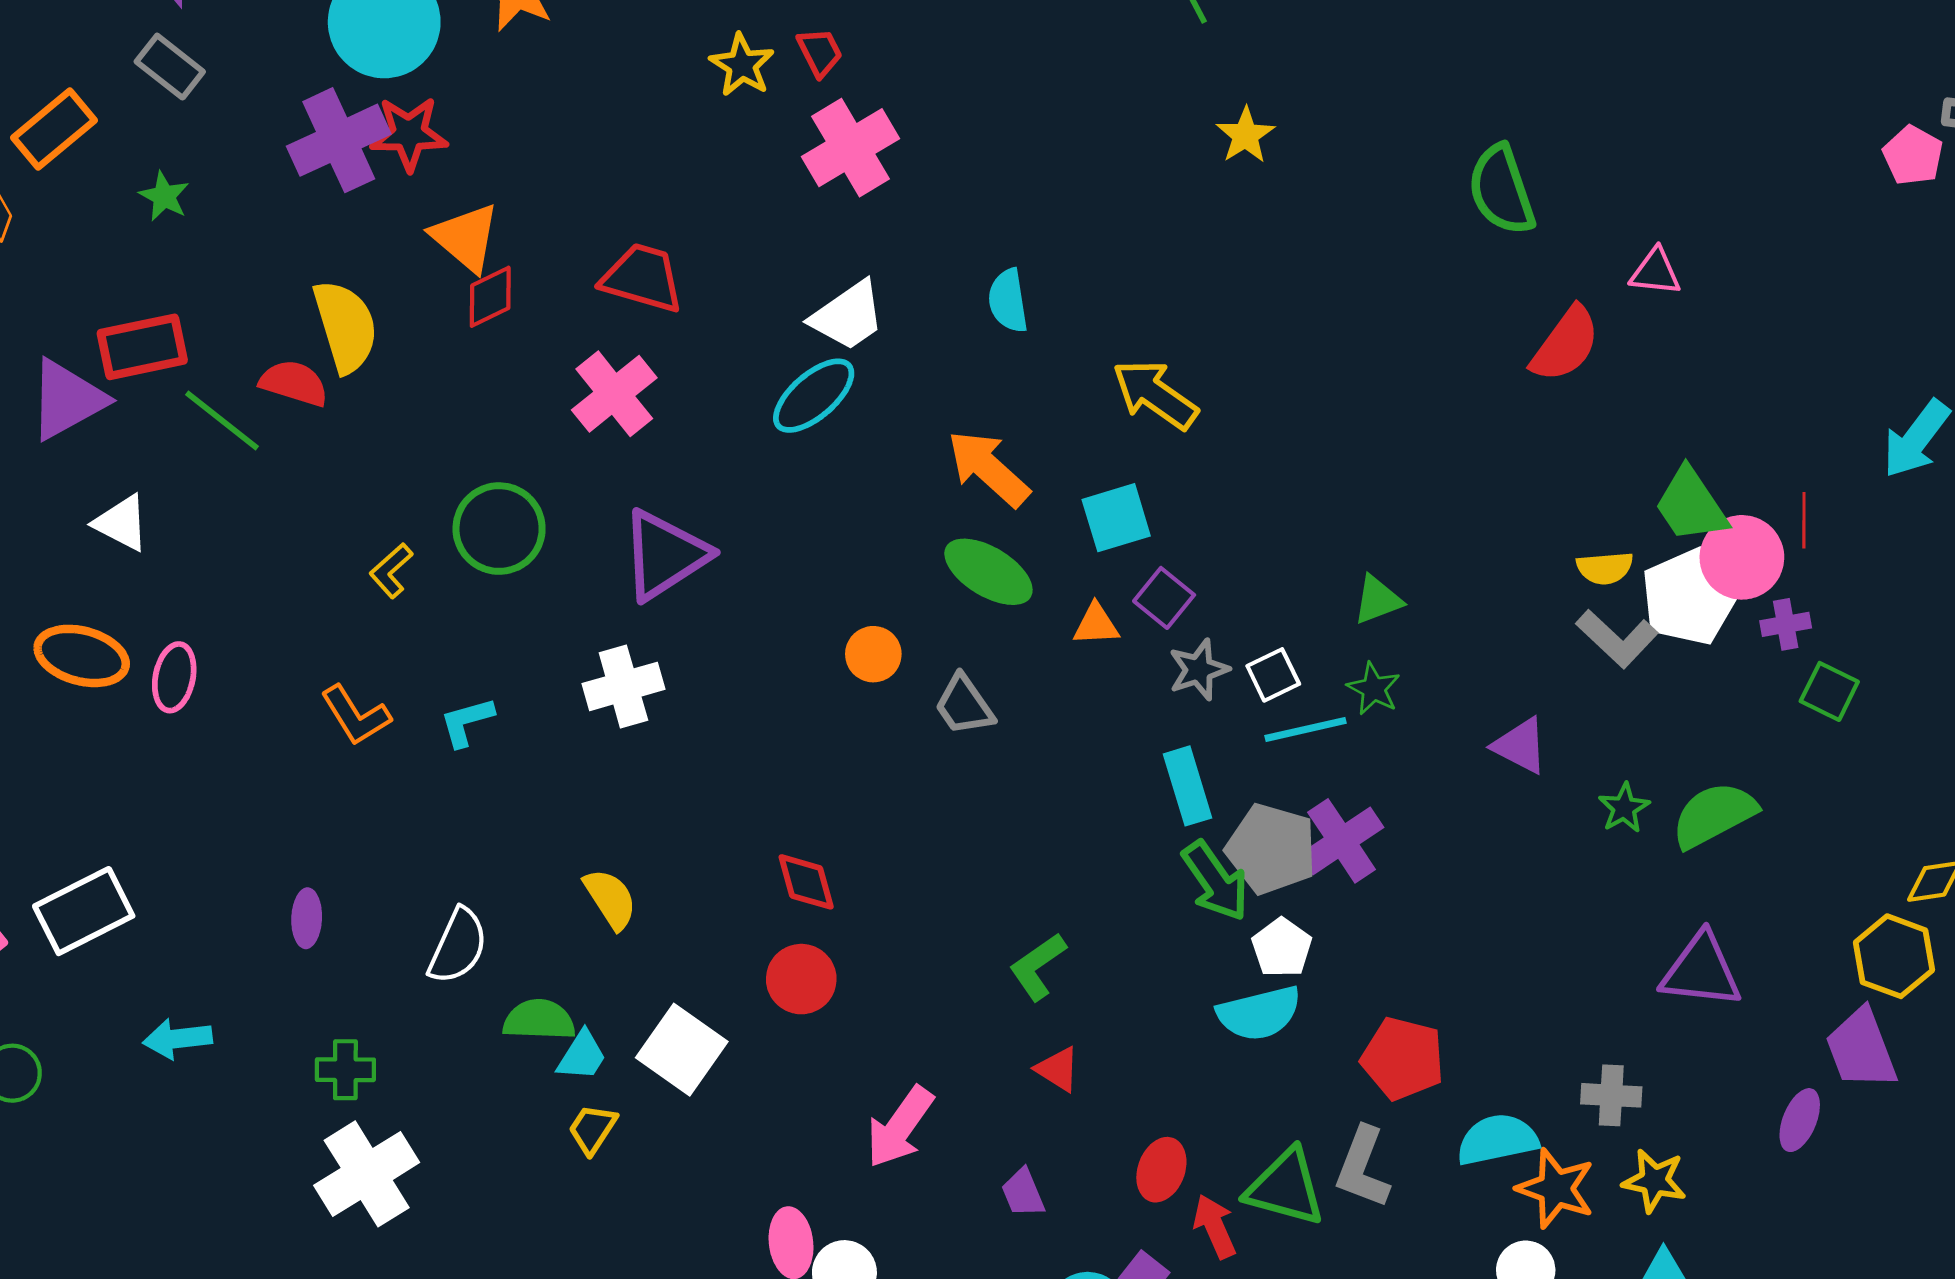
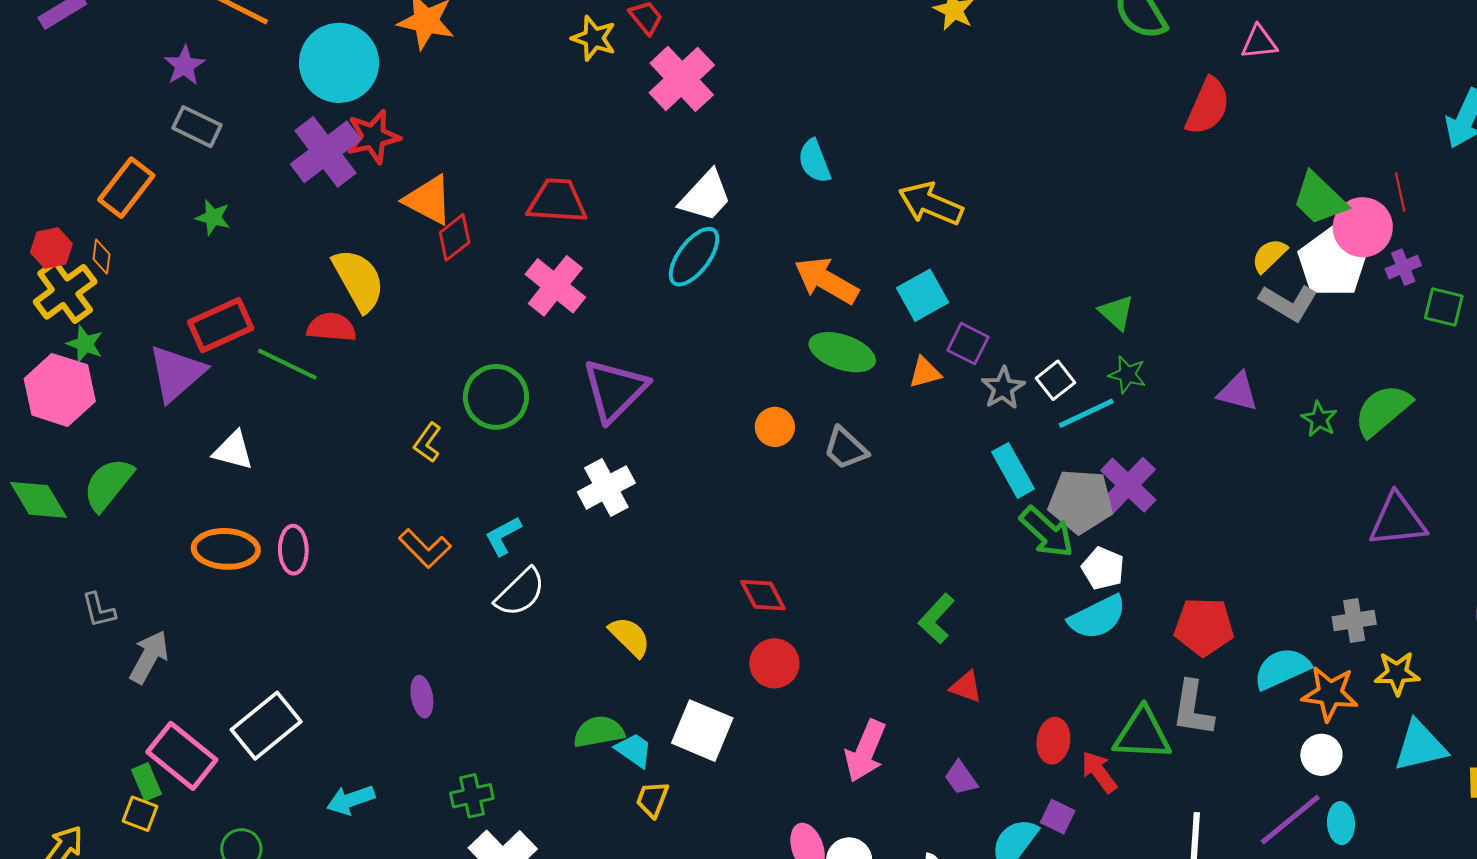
yellow semicircle: (1605, 568) -> (1269, 256), turned 153
green triangle: (1378, 600) -> (1116, 312), turned -45
white semicircle: (458, 946) -> (520, 592), moved, turned 34
cyan trapezoid: (582, 1056) -> (634, 750), turned -75

